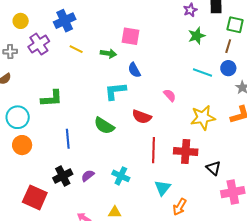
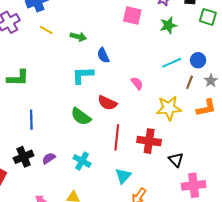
pink square: (131, 36) -> (132, 16), moved
brown line: (228, 46) -> (190, 82), moved
cyan line: (203, 73) -> (172, 63), turned -48
green semicircle: (104, 126) -> (81, 117), moved

